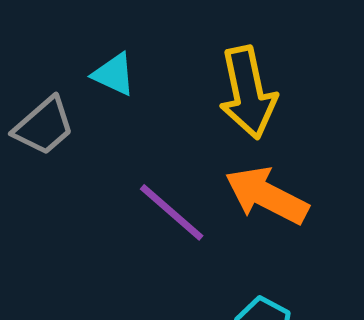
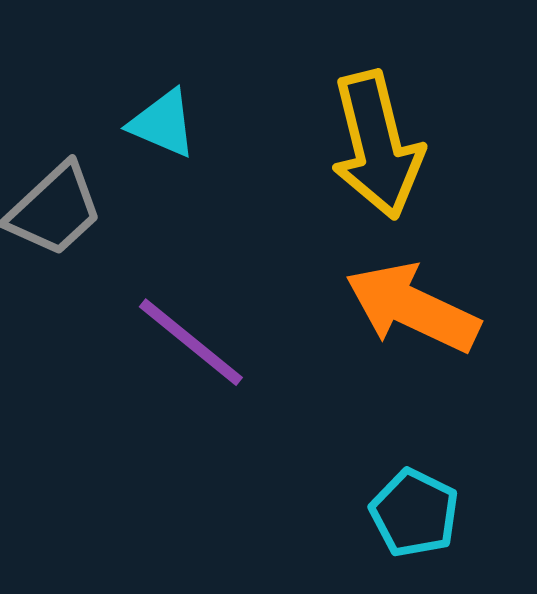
purple line: (172, 212) -> (191, 342), moved

